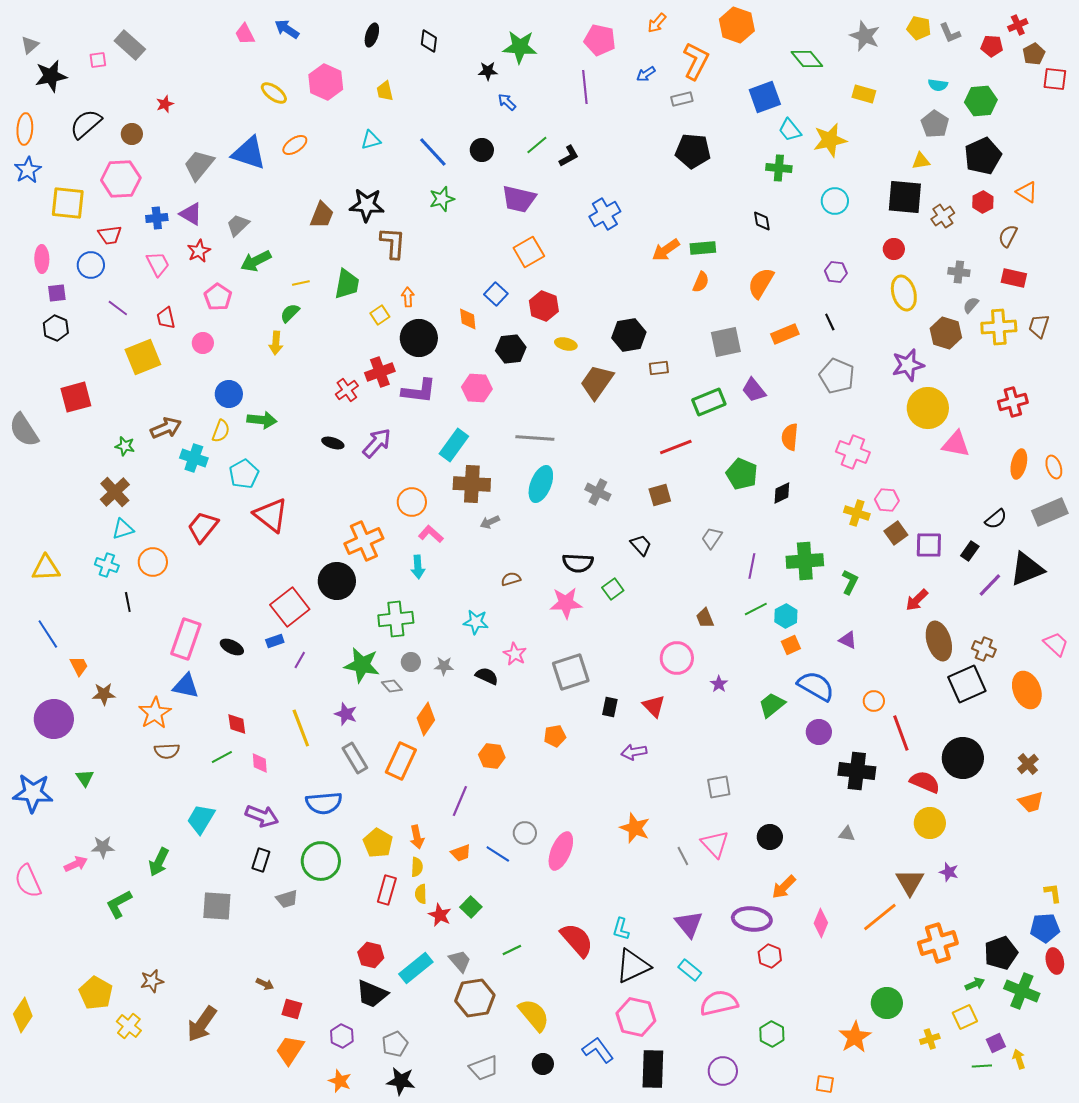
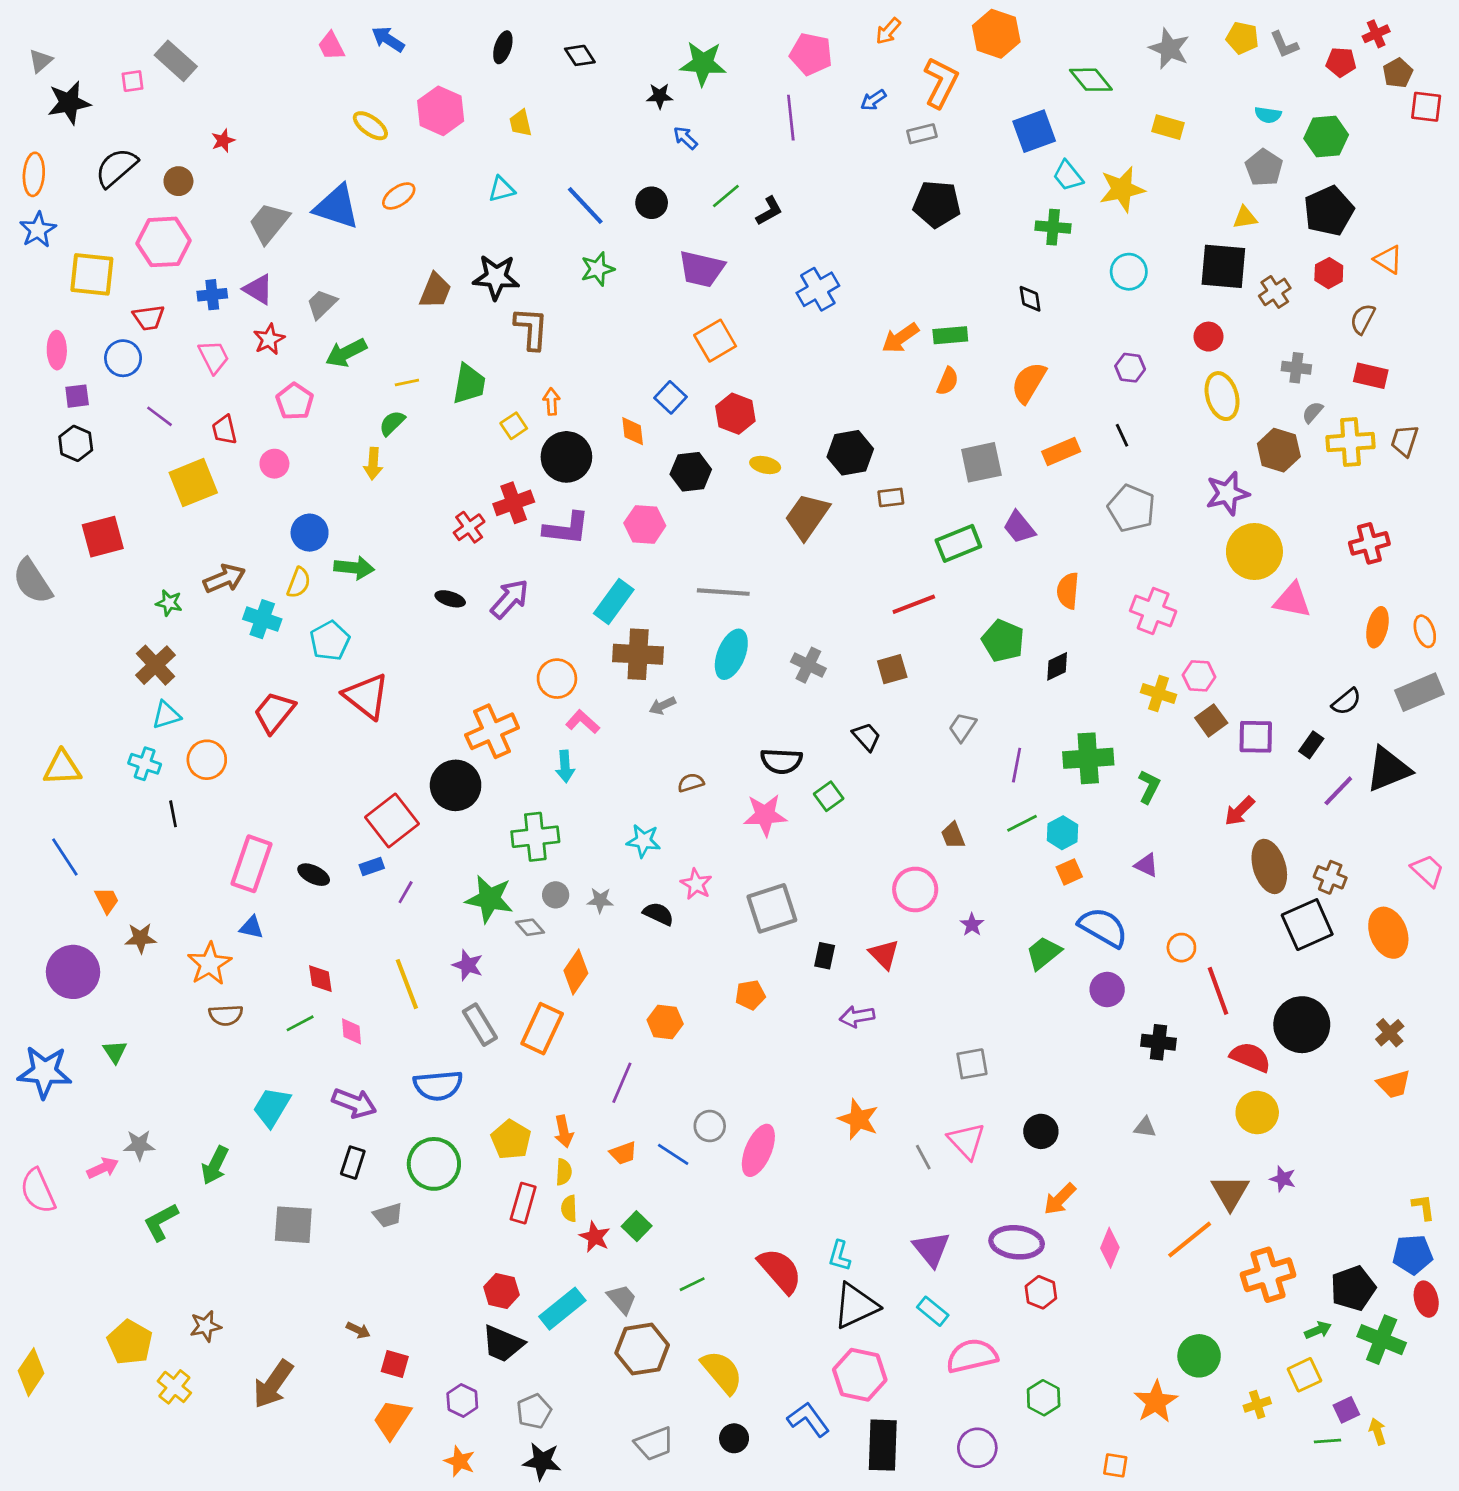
black diamond: (429, 41) -> (580, 55), turned -40
blue triangle: (186, 686) -> (251, 927), size x0.7
black cross: (857, 771) -> (1158, 1042), size x0.7

